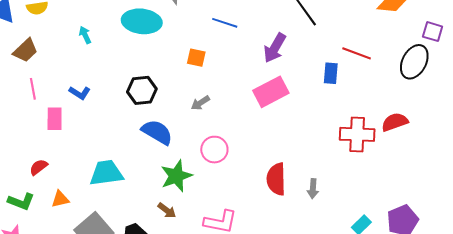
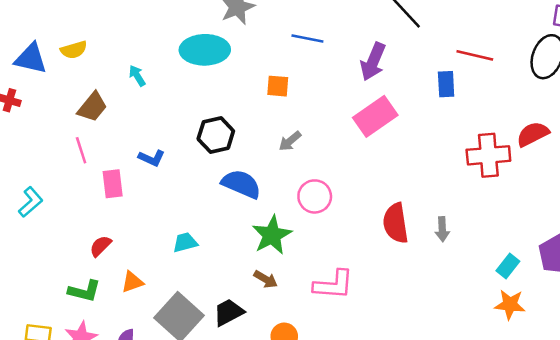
brown trapezoid: (25, 51) -> (92, 107), moved
blue L-shape: (80, 93) -> (152, 158), moved
cyan trapezoid: (106, 173) -> (185, 242), size x0.6

